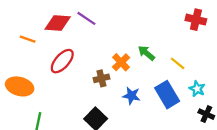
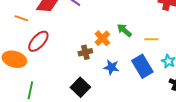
red ellipse: (62, 61) -> (38, 41), moved
yellow line: (178, 63) -> (151, 39), turned -40

